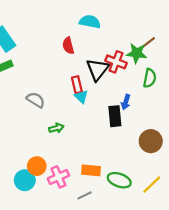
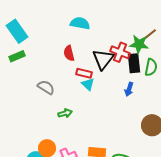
cyan semicircle: (90, 22) -> (80, 23), moved
red semicircle: (68, 46) -> (69, 53), moved
red rectangle: (77, 85) -> (84, 73), turned -63
black rectangle: (115, 116) -> (134, 63), moved

